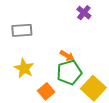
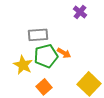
gray rectangle: (22, 30) -> (38, 35), moved
green pentagon: (69, 72) -> (46, 56), moved

